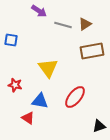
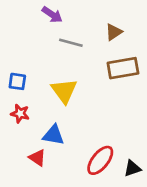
gray line: (63, 25) -> (71, 43), moved
blue square: (11, 40) -> (17, 81), moved
red ellipse: (75, 97) -> (100, 160), moved

